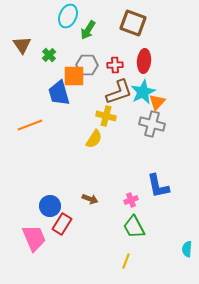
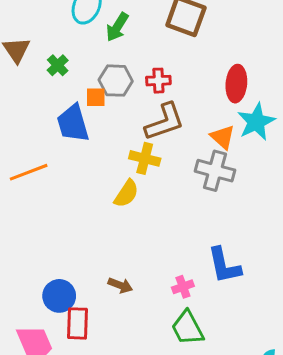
red ellipse: (144, 61) -> (236, 84), moved
orange square: (74, 76) -> (96, 97), size x0.6
cyan star: (143, 92) -> (256, 122), moved
orange triangle: (157, 102) -> (223, 137), turned -30
red rectangle: (62, 224) -> (77, 323), turned -30

